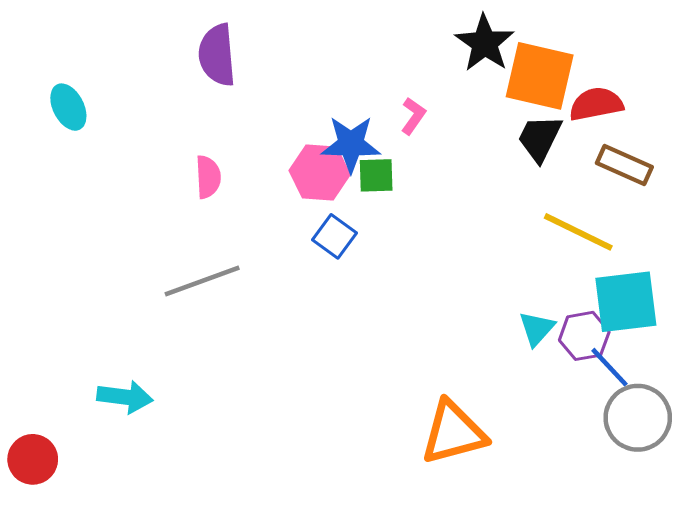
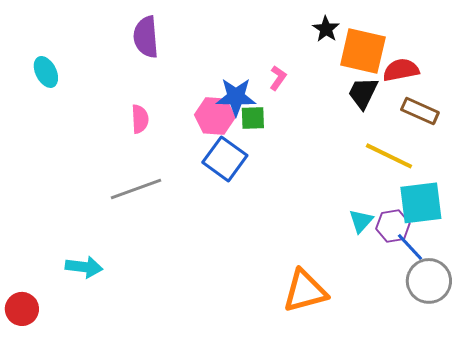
black star: (485, 43) -> (326, 29), size x0.7
blue square: (334, 236) -> (225, 159), size x1.5

